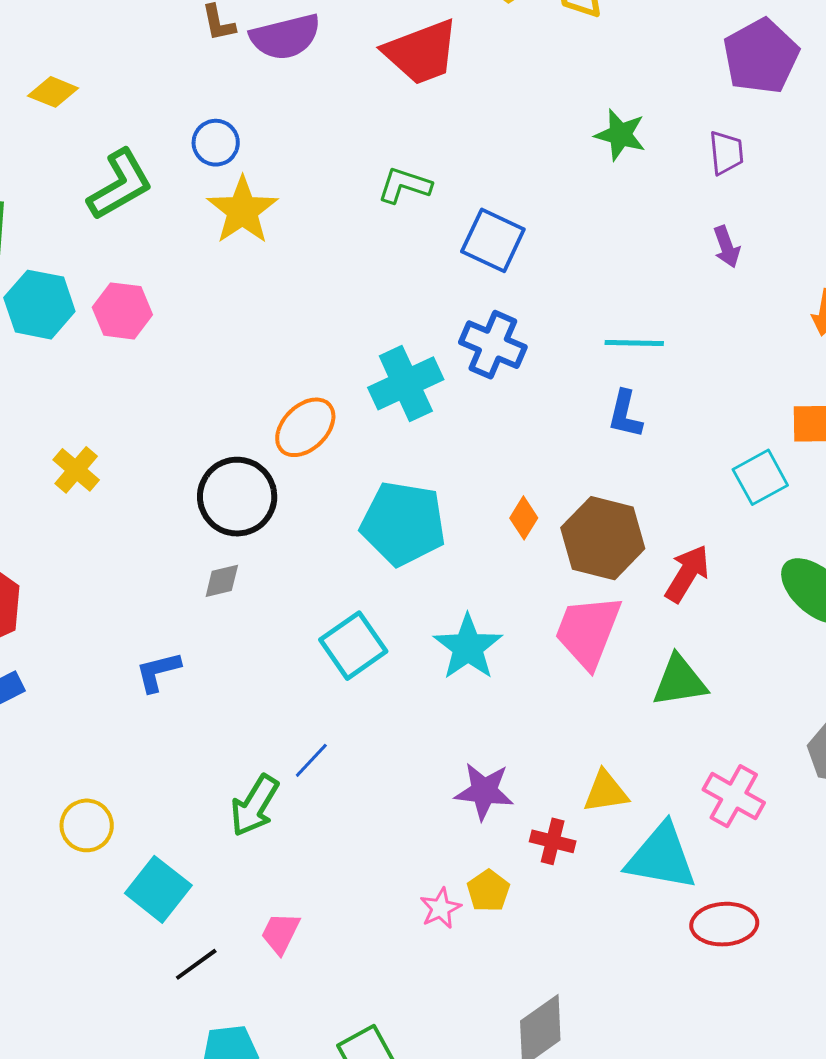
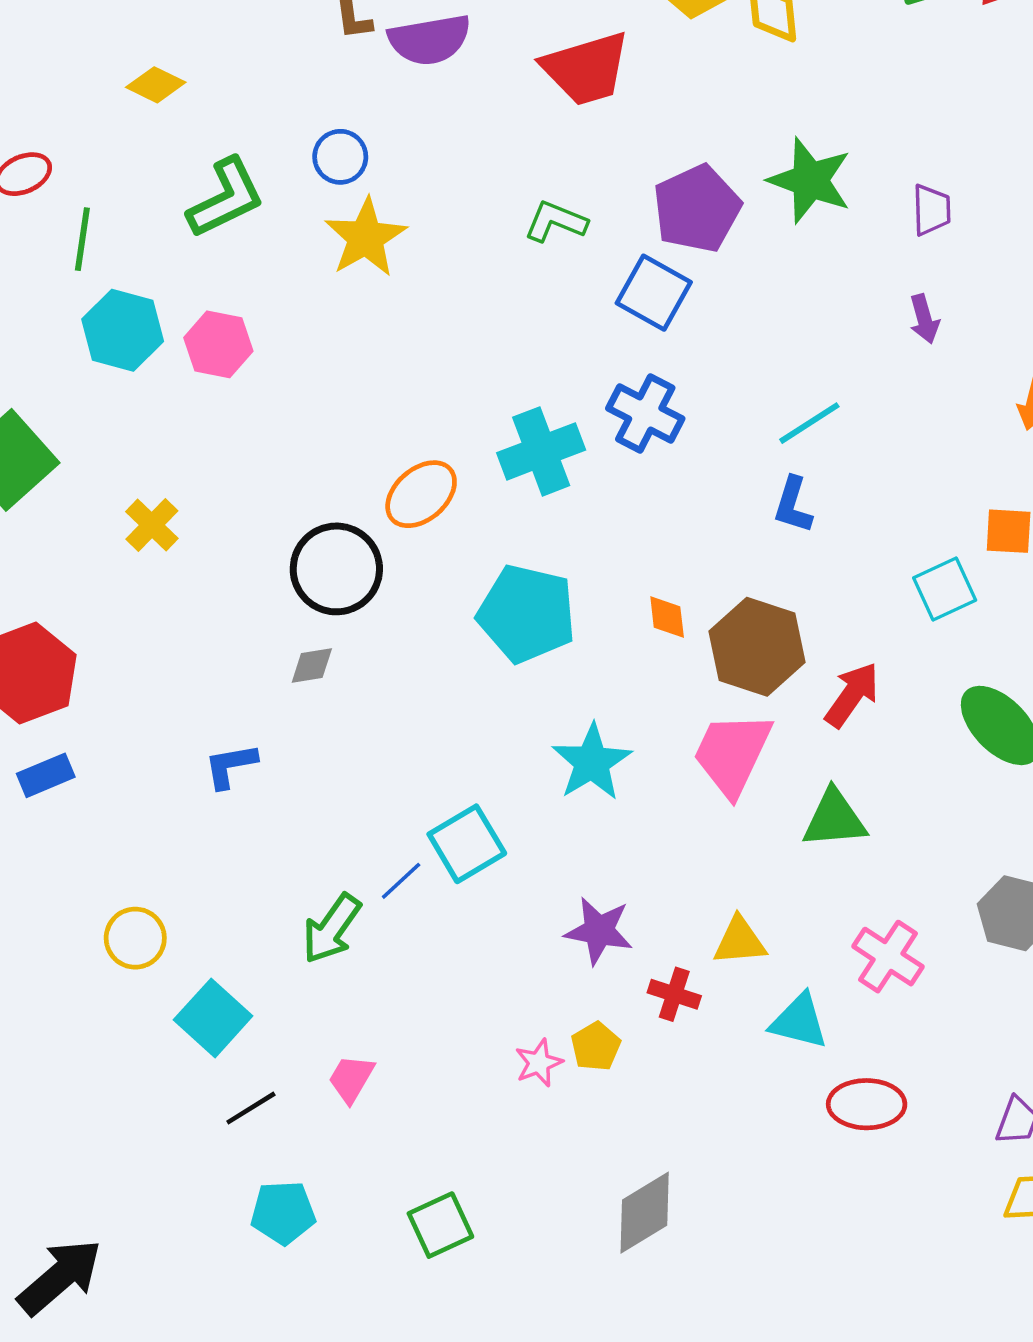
purple pentagon: (761, 56) -> (697, 209), moved
green star: (620, 135) -> (810, 180), size x1.4
cyan line: (634, 343) -> (809, 423), turned -38
orange diamond: (524, 518) -> (667, 617), turned -42
cyan square: (353, 646) -> (467, 844), moved
cyan triangle: (661, 857) -> (799, 1021), size x0.7

